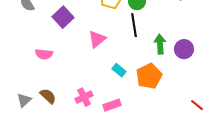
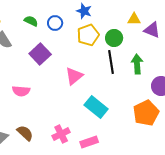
green arrow: (160, 44) -> (137, 64), moved
cyan rectangle: (119, 70) -> (96, 107), size x1.6
orange pentagon: (149, 76) -> (146, 113), moved

